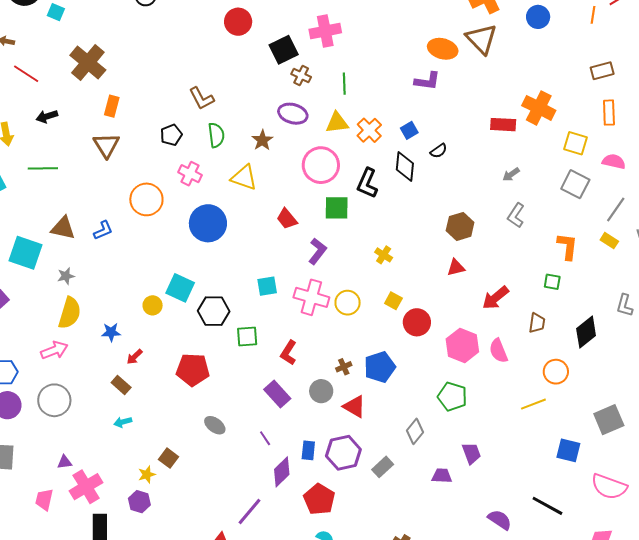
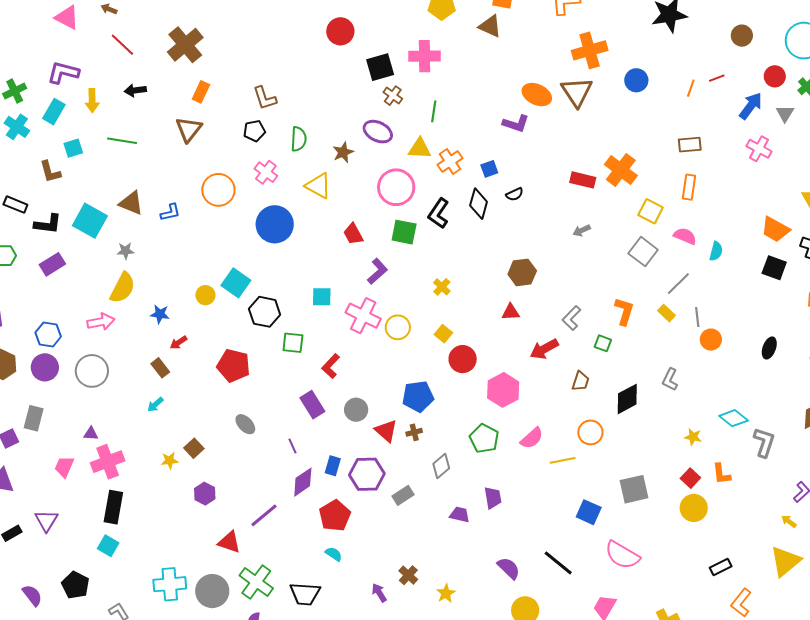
brown L-shape: (202, 98) -> (265, 98), moved
gray L-shape: (516, 215) -> (572, 318), moved
pink semicircle: (498, 351) -> (532, 438), moved, turned -120
brown cross: (344, 367) -> (414, 432), moved
cyan arrow: (123, 422) -> (155, 405), turned -36
purple hexagon: (139, 502) -> (205, 494), moved

